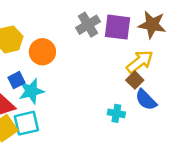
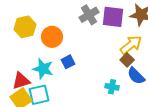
blue square: (17, 80) -> (68, 62), moved
cyan star: (31, 91) -> (43, 69), turned 30

